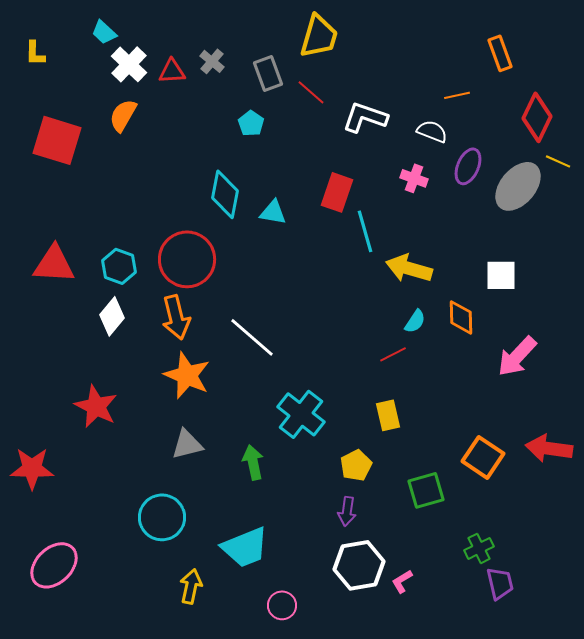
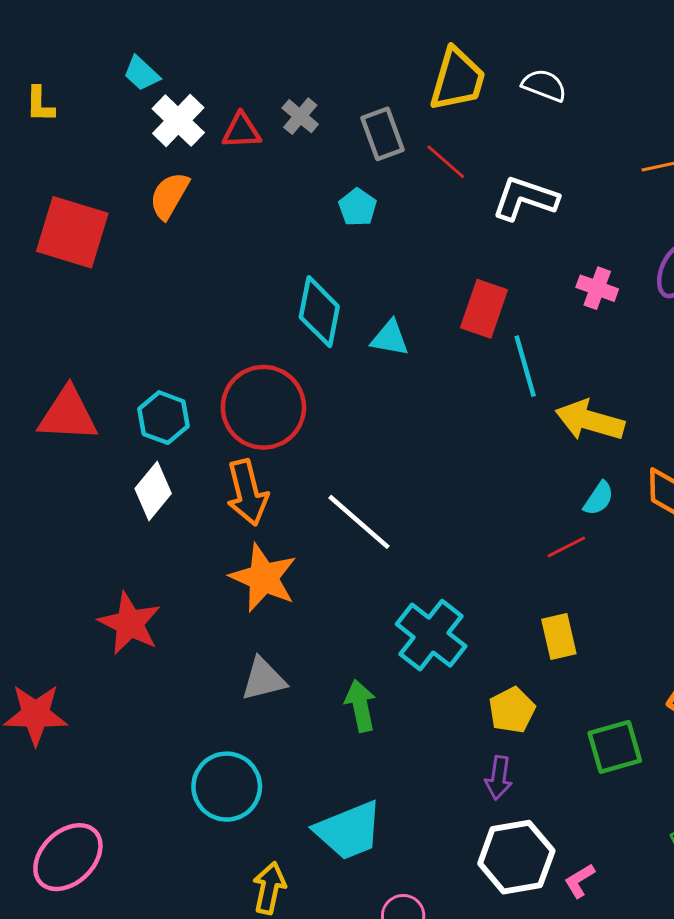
white semicircle: (432, 131) -> (544, 85), moved

